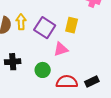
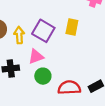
yellow arrow: (21, 22) -> (19, 35), moved
pink triangle: (61, 49) -> (36, 57), moved

